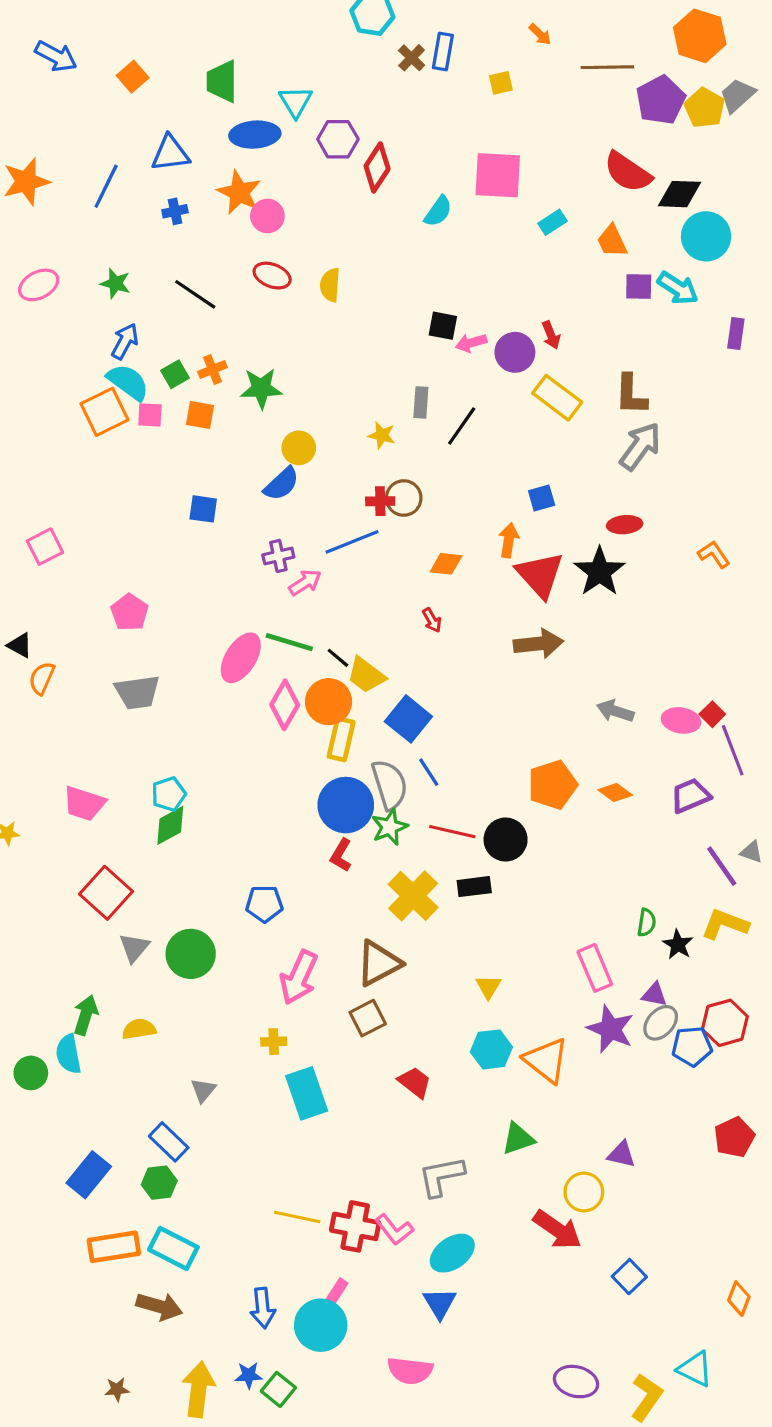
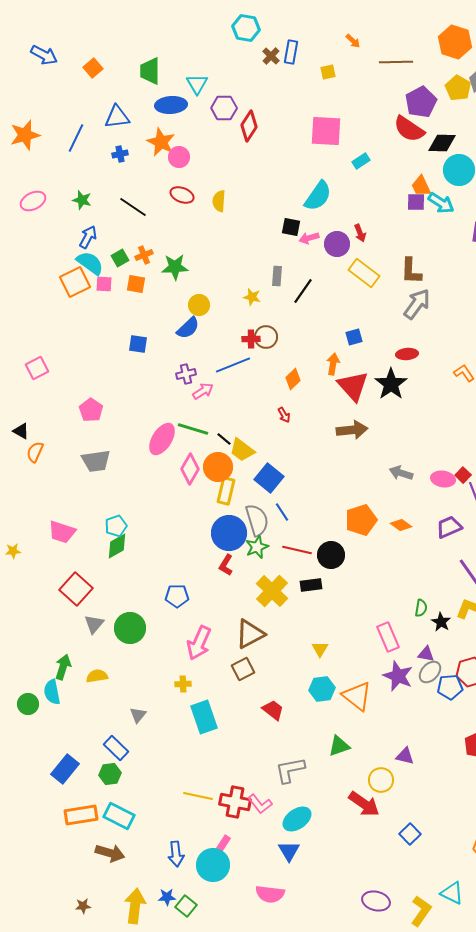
purple pentagon: (661, 100) -> (421, 102), moved
cyan semicircle: (438, 211) -> (318, 196), moved, size x1.5
orange trapezoid: (612, 241) -> (421, 186), moved
orange diamond: (446, 564) -> (293, 379), turned -50

